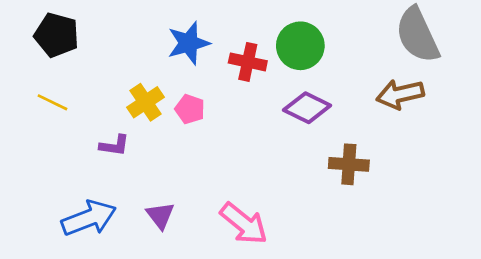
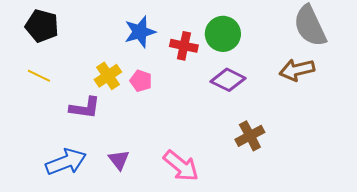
purple L-shape: (114, 145) -> (85, 108), size x1.4
brown cross: (349, 164) -> (250, 136), moved, turned -32

